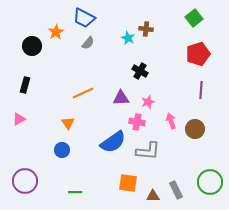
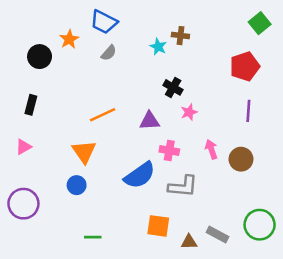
green square: (194, 18) -> (260, 23), moved
pink star: (148, 102) -> (189, 112), moved
orange triangle: (68, 123) -> (84, 152), size x1.5
purple circle: (25, 181) -> (23, 204), moved
gray rectangle: (176, 190) -> (218, 235), turned -36

